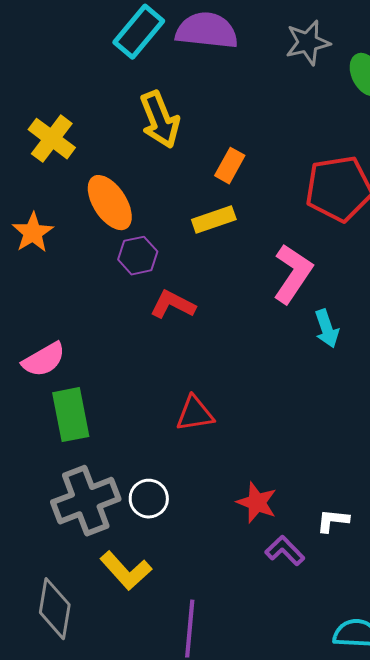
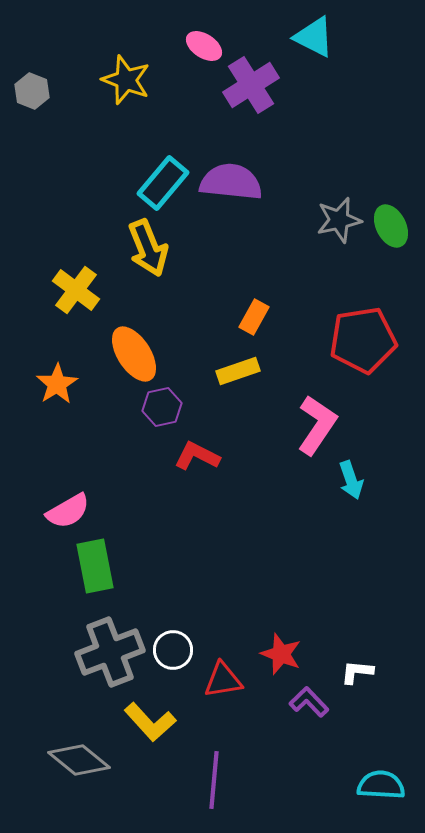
gray star: (308, 43) -> (339, 220), moved
yellow arrow: (160, 120) -> (148, 248), moved
red triangle: (195, 414) -> (223, 680), moved
gray diamond: (55, 609) -> (79, 760), turned -60

